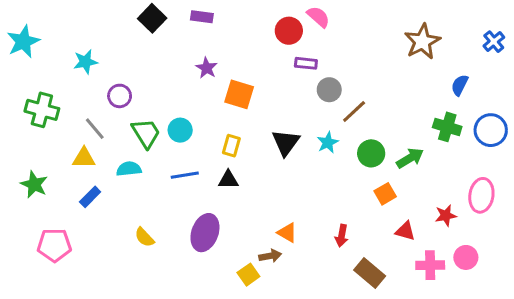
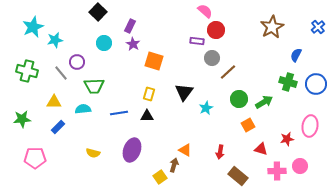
purple rectangle: (202, 17) -> (130, 26), moved, turned -72
red circle: (289, 31) -> (216, 30), moved
cyan star: (23, 42) -> (33, 27), moved
gray line: (95, 129) -> (61, 73), moved
cyan circle: (180, 130) -> (104, 43), moved
green trapezoid: (146, 133) -> (94, 86), turned 120
cyan star: (328, 143) -> (206, 108), moved
green star: (34, 184) -> (22, 119), turned -30
yellow semicircle: (144, 237) -> (93, 153), turned -32
brown arrow: (270, 256) -> (174, 165), turned -64

